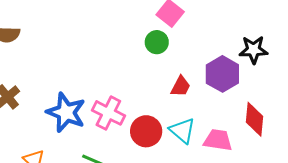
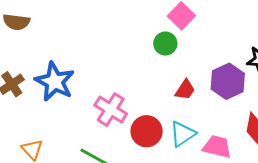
blue star: (66, 112) -> (55, 82), moved
cyan triangle: (182, 131) -> (183, 134), turned 40

